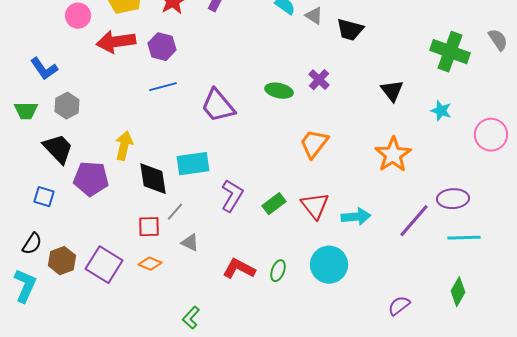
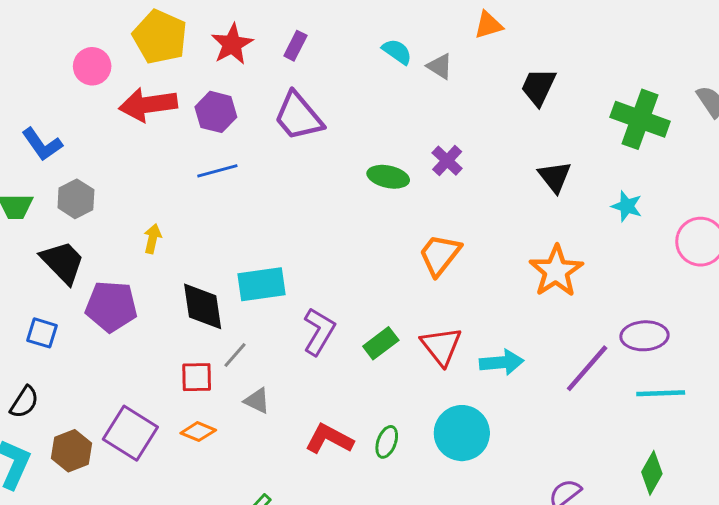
black trapezoid: (350, 30) -> (538, 87), moved, turned 100
purple trapezoid: (218, 106) -> (298, 116), moved
yellow arrow: (124, 146) -> (153, 239), moved, size x0.7
brown hexagon: (62, 261) -> (71, 451), moved

